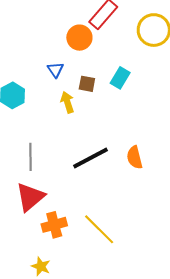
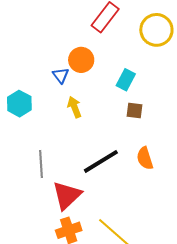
orange circle: (79, 38) -> (81, 60), moved
brown square: (87, 84) -> (135, 111), moved
red triangle: (30, 197) -> (67, 195), moved

